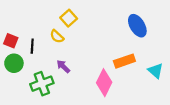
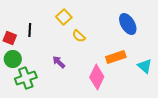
yellow semicircle: (57, 36) -> (79, 36), moved
black line: (32, 46) -> (30, 30), moved
green cross: (42, 84) -> (26, 78), moved

